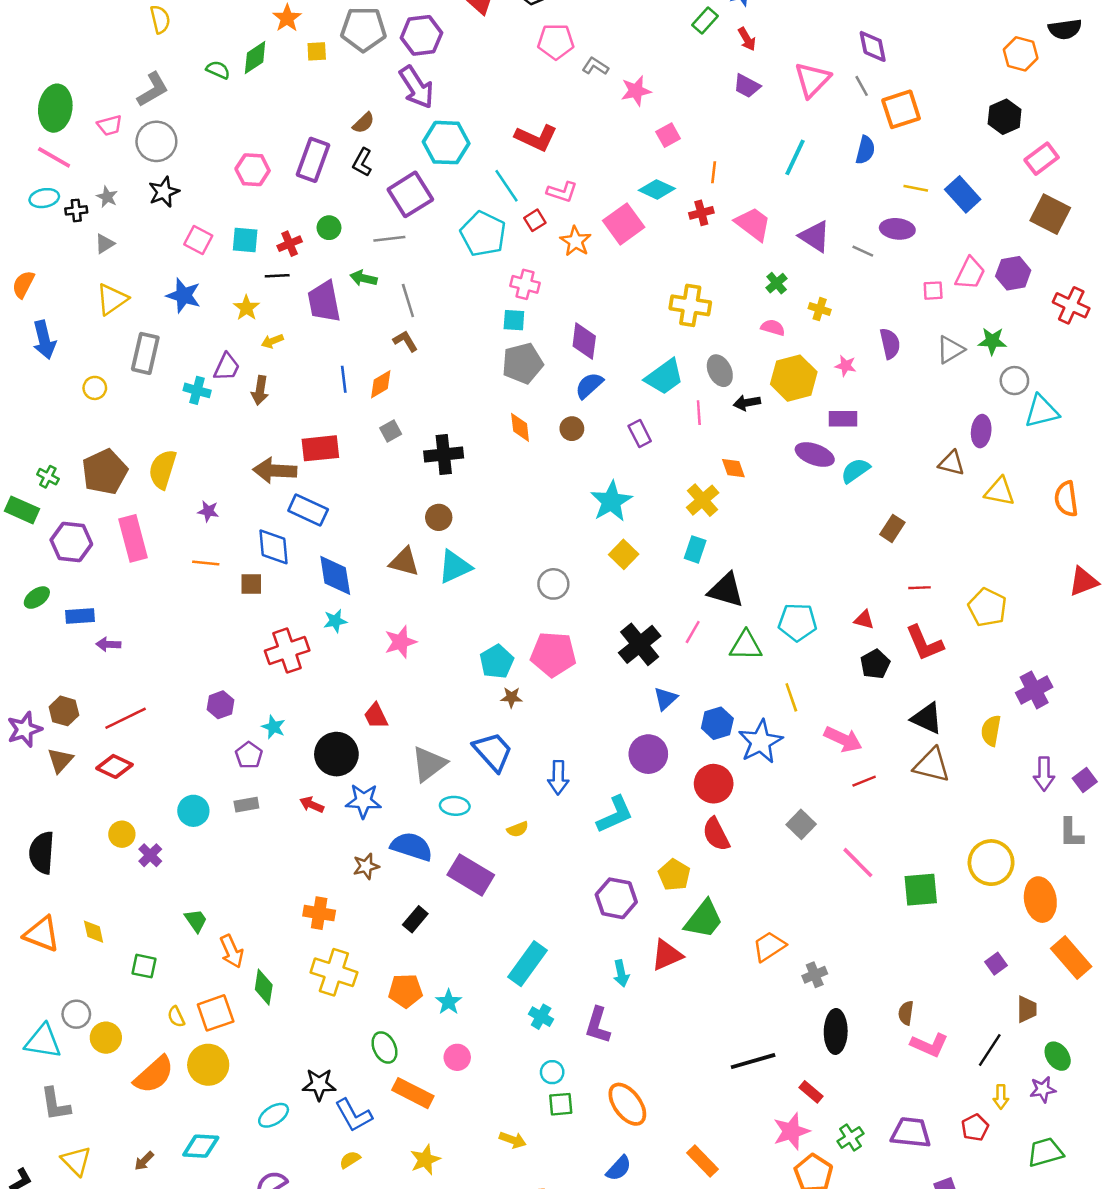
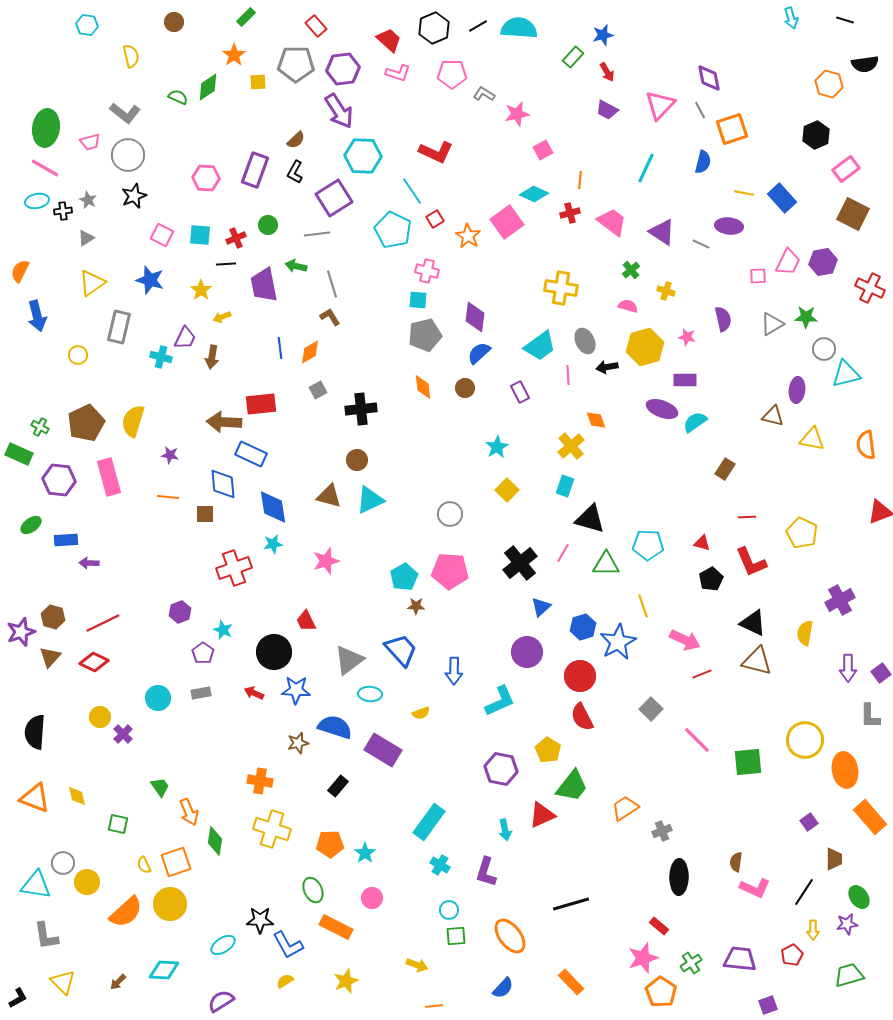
gray L-shape: (153, 90) -> (125, 113), turned 68
pink L-shape: (562, 192) -> (398, 73), moved
cyan star: (611, 501) -> (497, 447), size x0.7
black line: (753, 1061) -> (571, 904), moved

